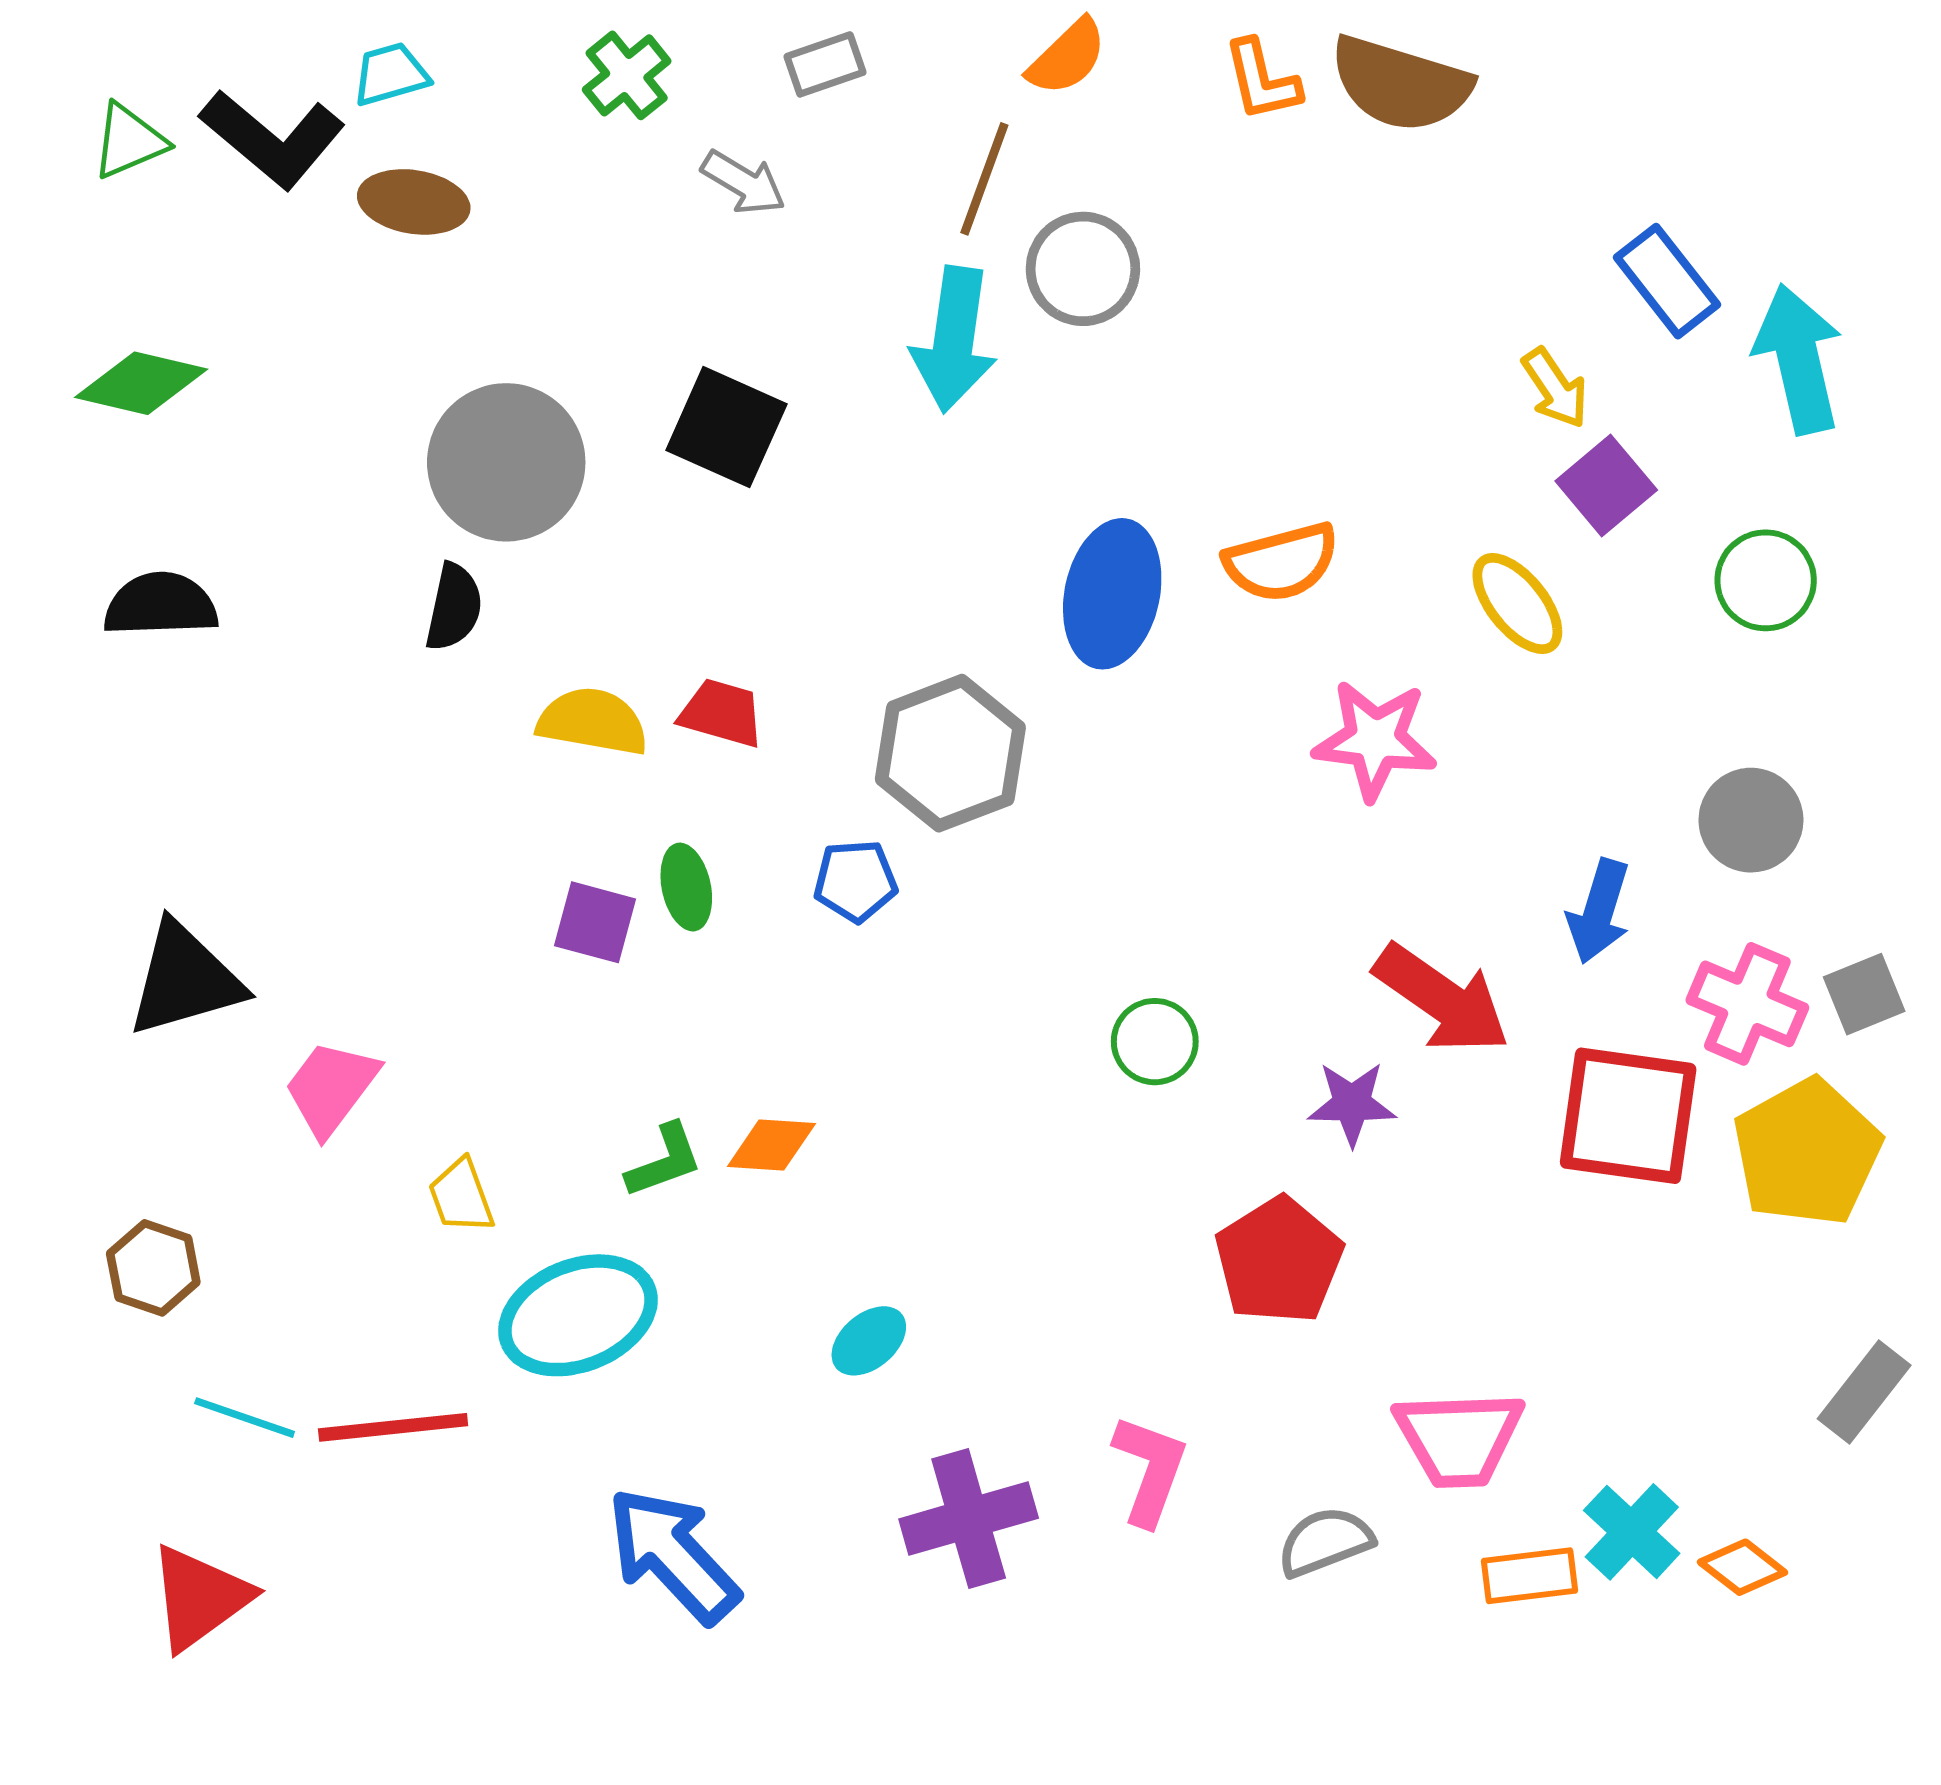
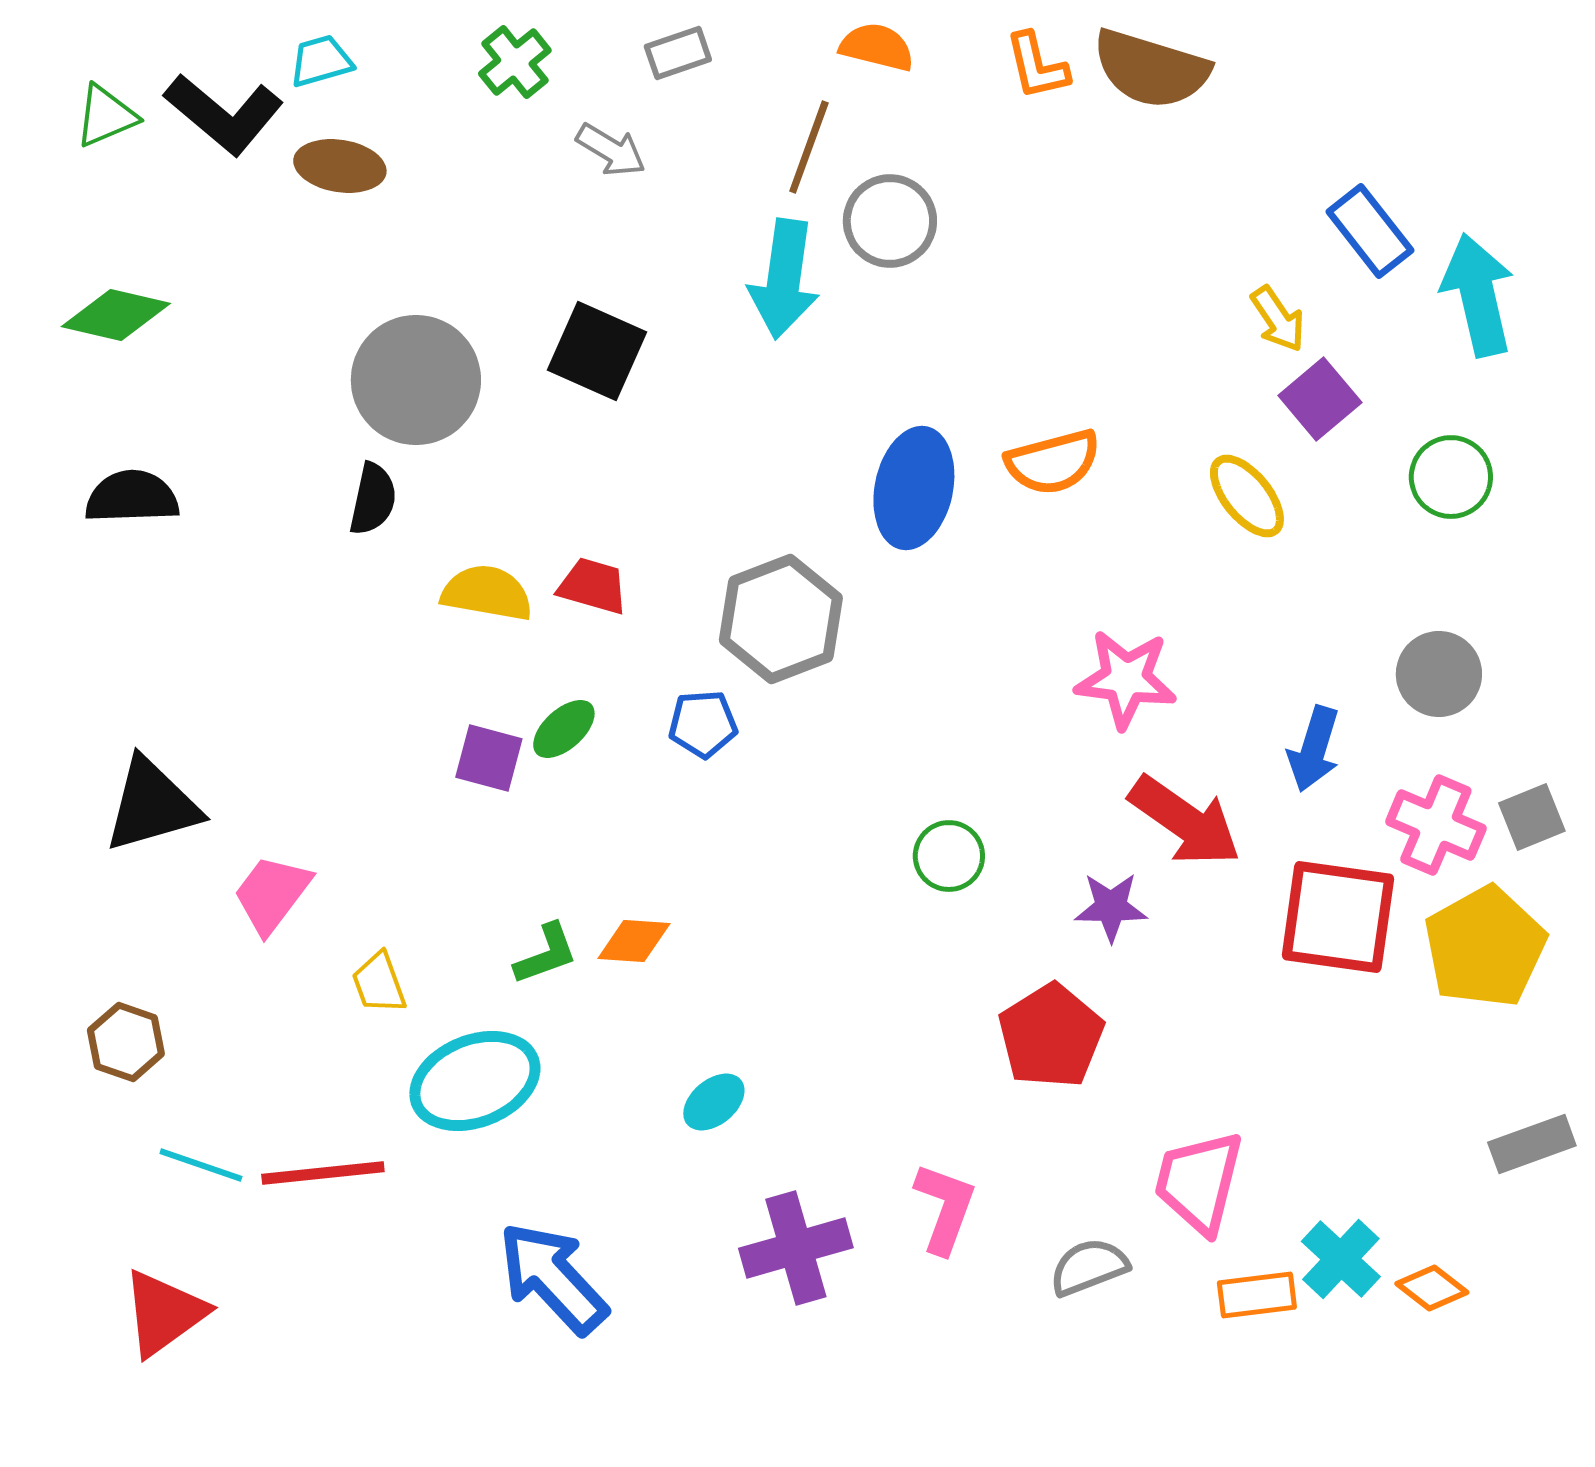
orange semicircle: (1067, 57) -> (877, 47), turned -122
pink star: (1375, 740) -> (1126, 679), moved
green ellipse: (686, 887) -> (564, 729), turned 60
gray rectangle: (1864, 1392) -> (1532, 1144), turned 32
pink trapezoid: (1459, 1438) -> (1199, 1182), turned 106

